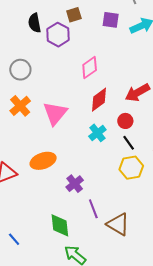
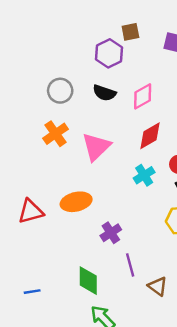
black semicircle: (35, 23) -> (104, 93), moved, turned -66
brown triangle: (118, 224) -> (158, 286), size x0.7
blue line: (14, 239) -> (32, 292), turned -64

